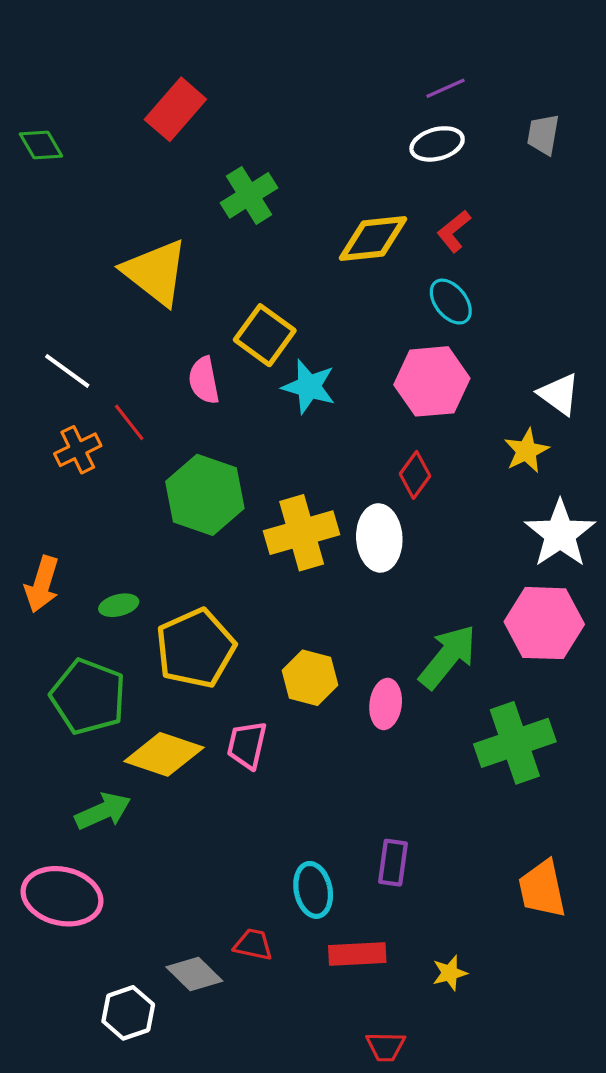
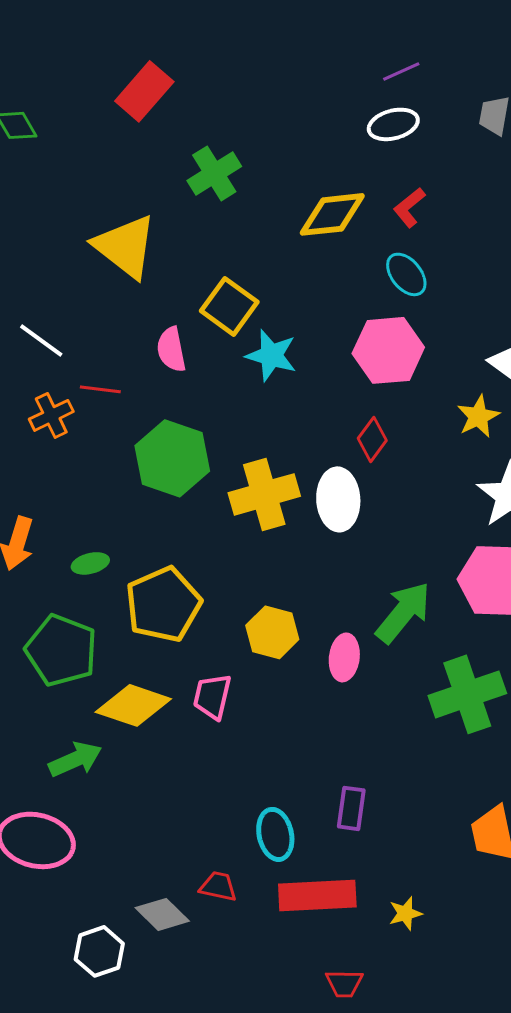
red line: (129, 422) -> (100, 389), turned -45
red rectangle: (357, 954) -> (317, 895), size x1.4

